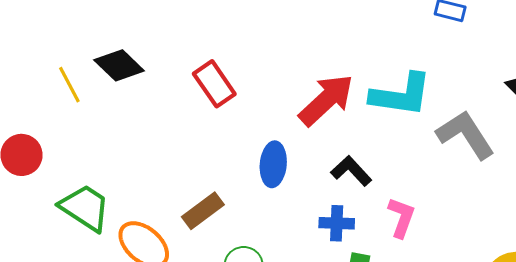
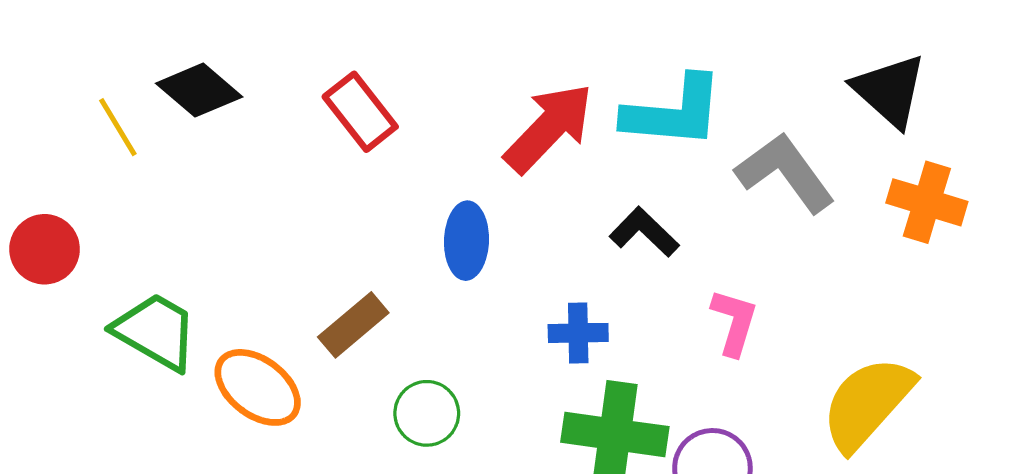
black L-shape: (351, 171) -> (644, 232), moved
pink L-shape: (401, 217) -> (734, 322), moved

